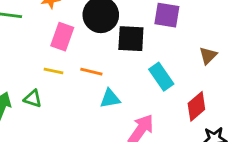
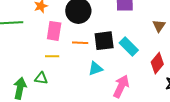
black square: (131, 39) -> (104, 41), moved
orange line: (91, 72) -> (80, 43), moved

